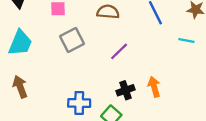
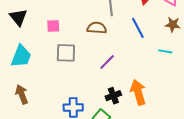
gray square: (72, 40) -> (66, 53), turned 30
orange arrow: (154, 87) -> (138, 92), size x1.4

